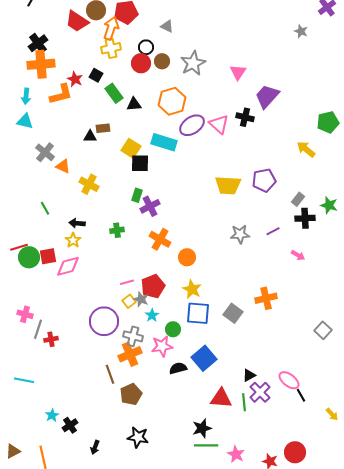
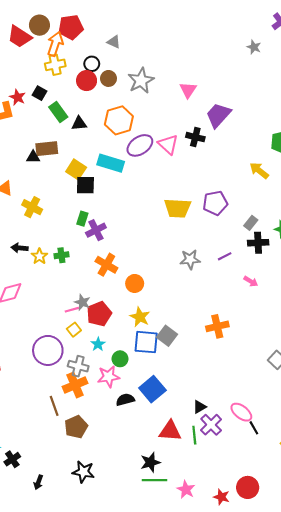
brown rectangle: (103, 128) -> (47, 149), size x1.5
yellow star: (73, 240) -> (39, 256), moved
gray star: (141, 299) -> (82, 302), moved
gray square: (233, 313) -> (167, 336), moved

